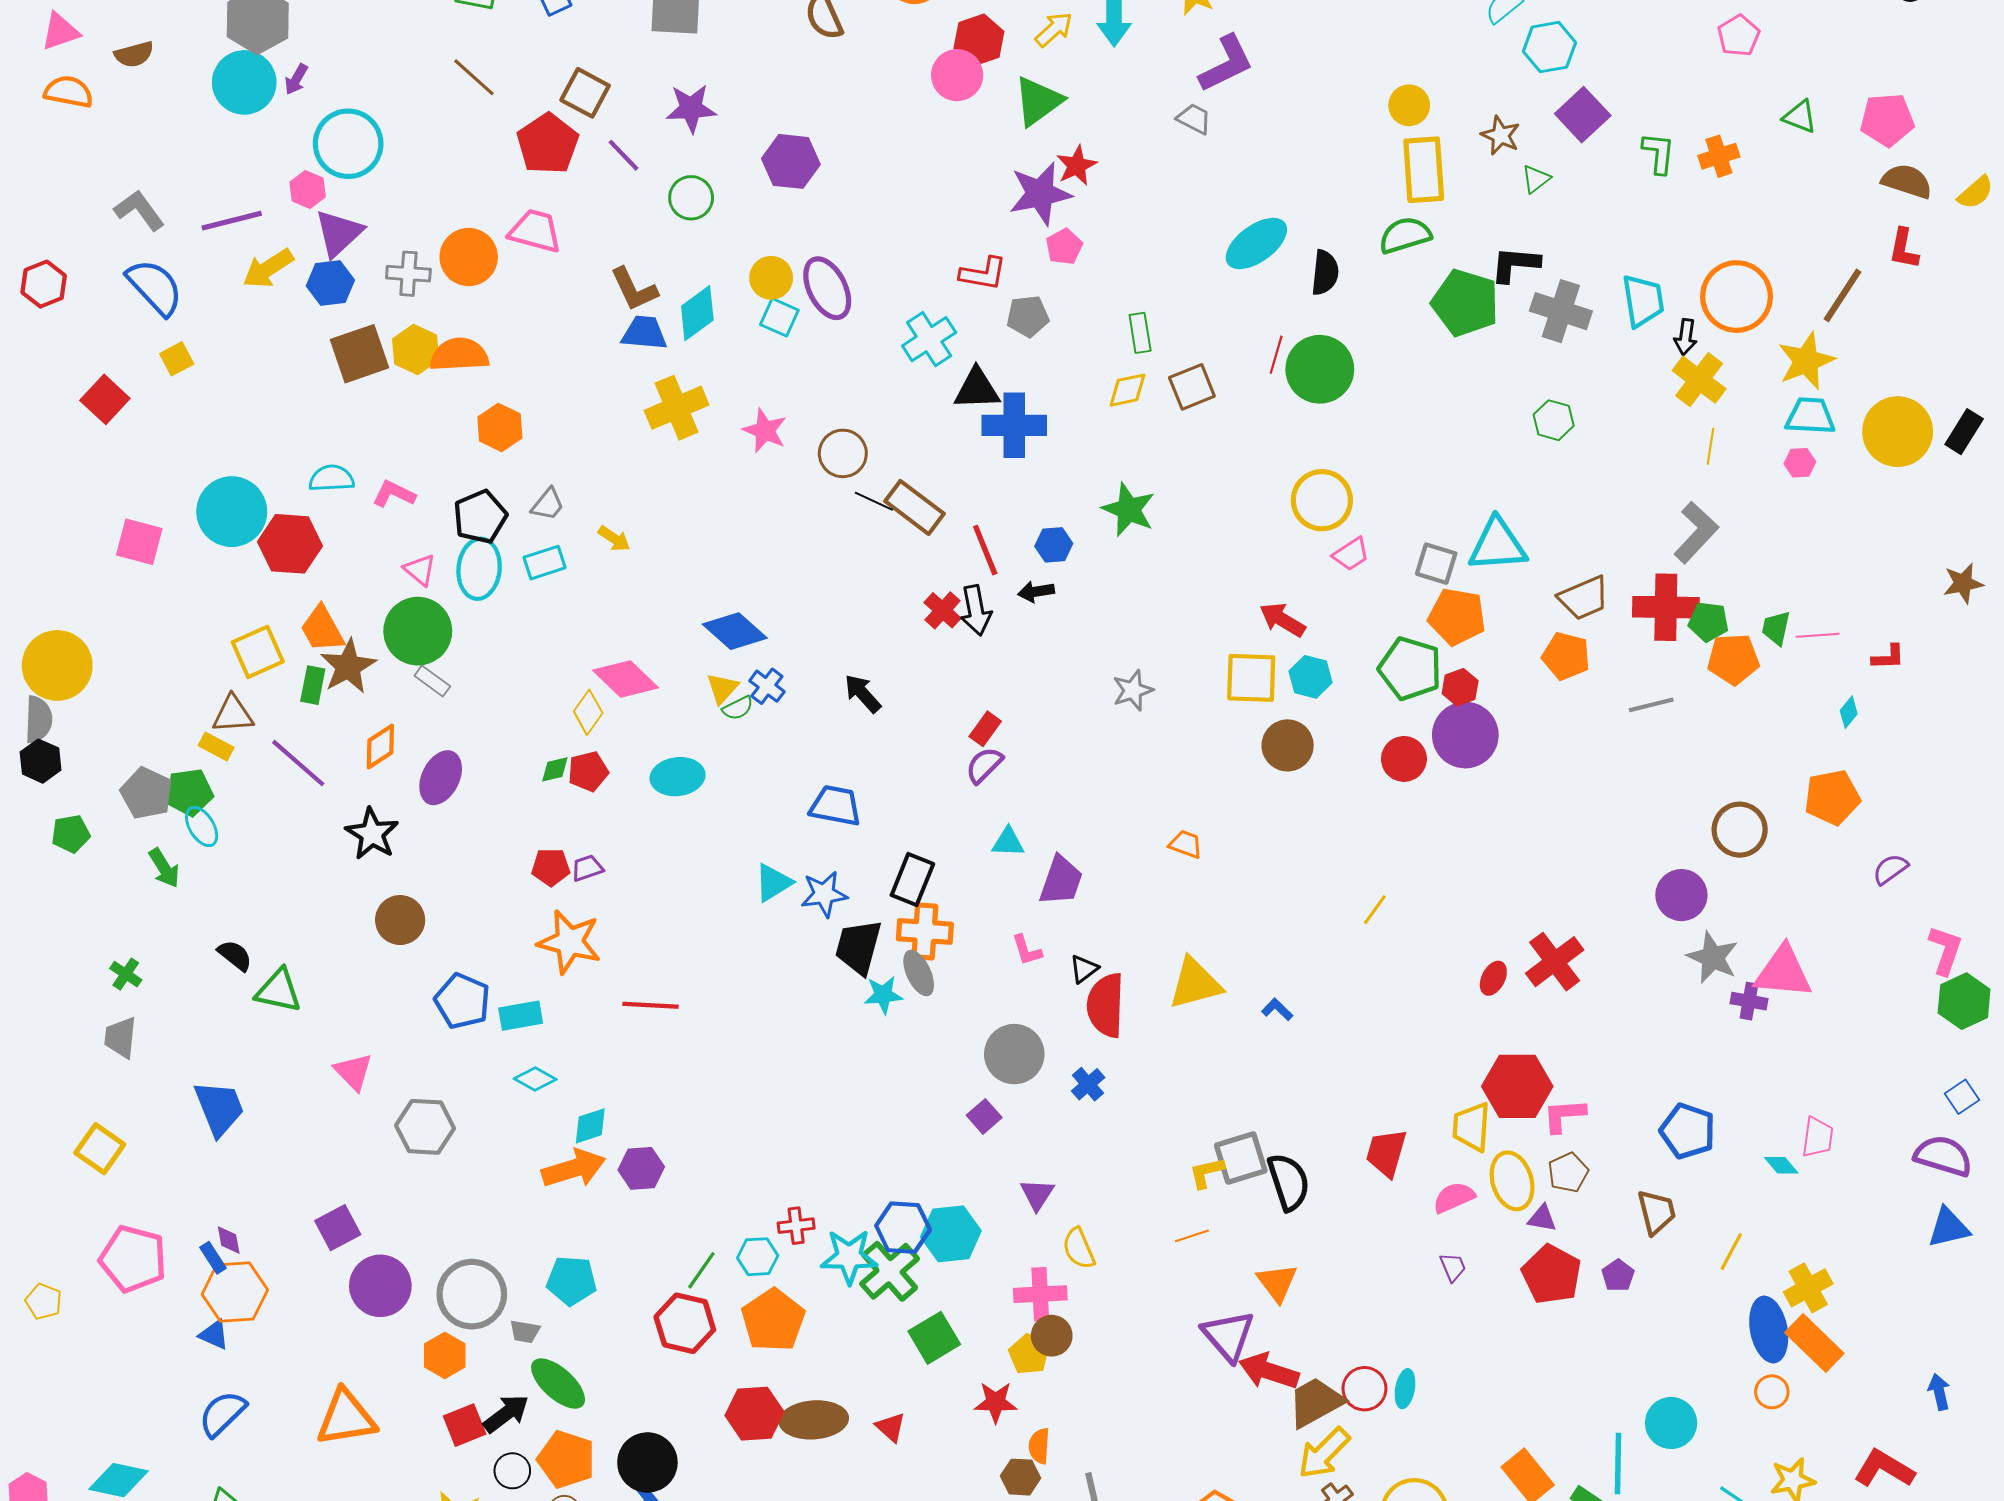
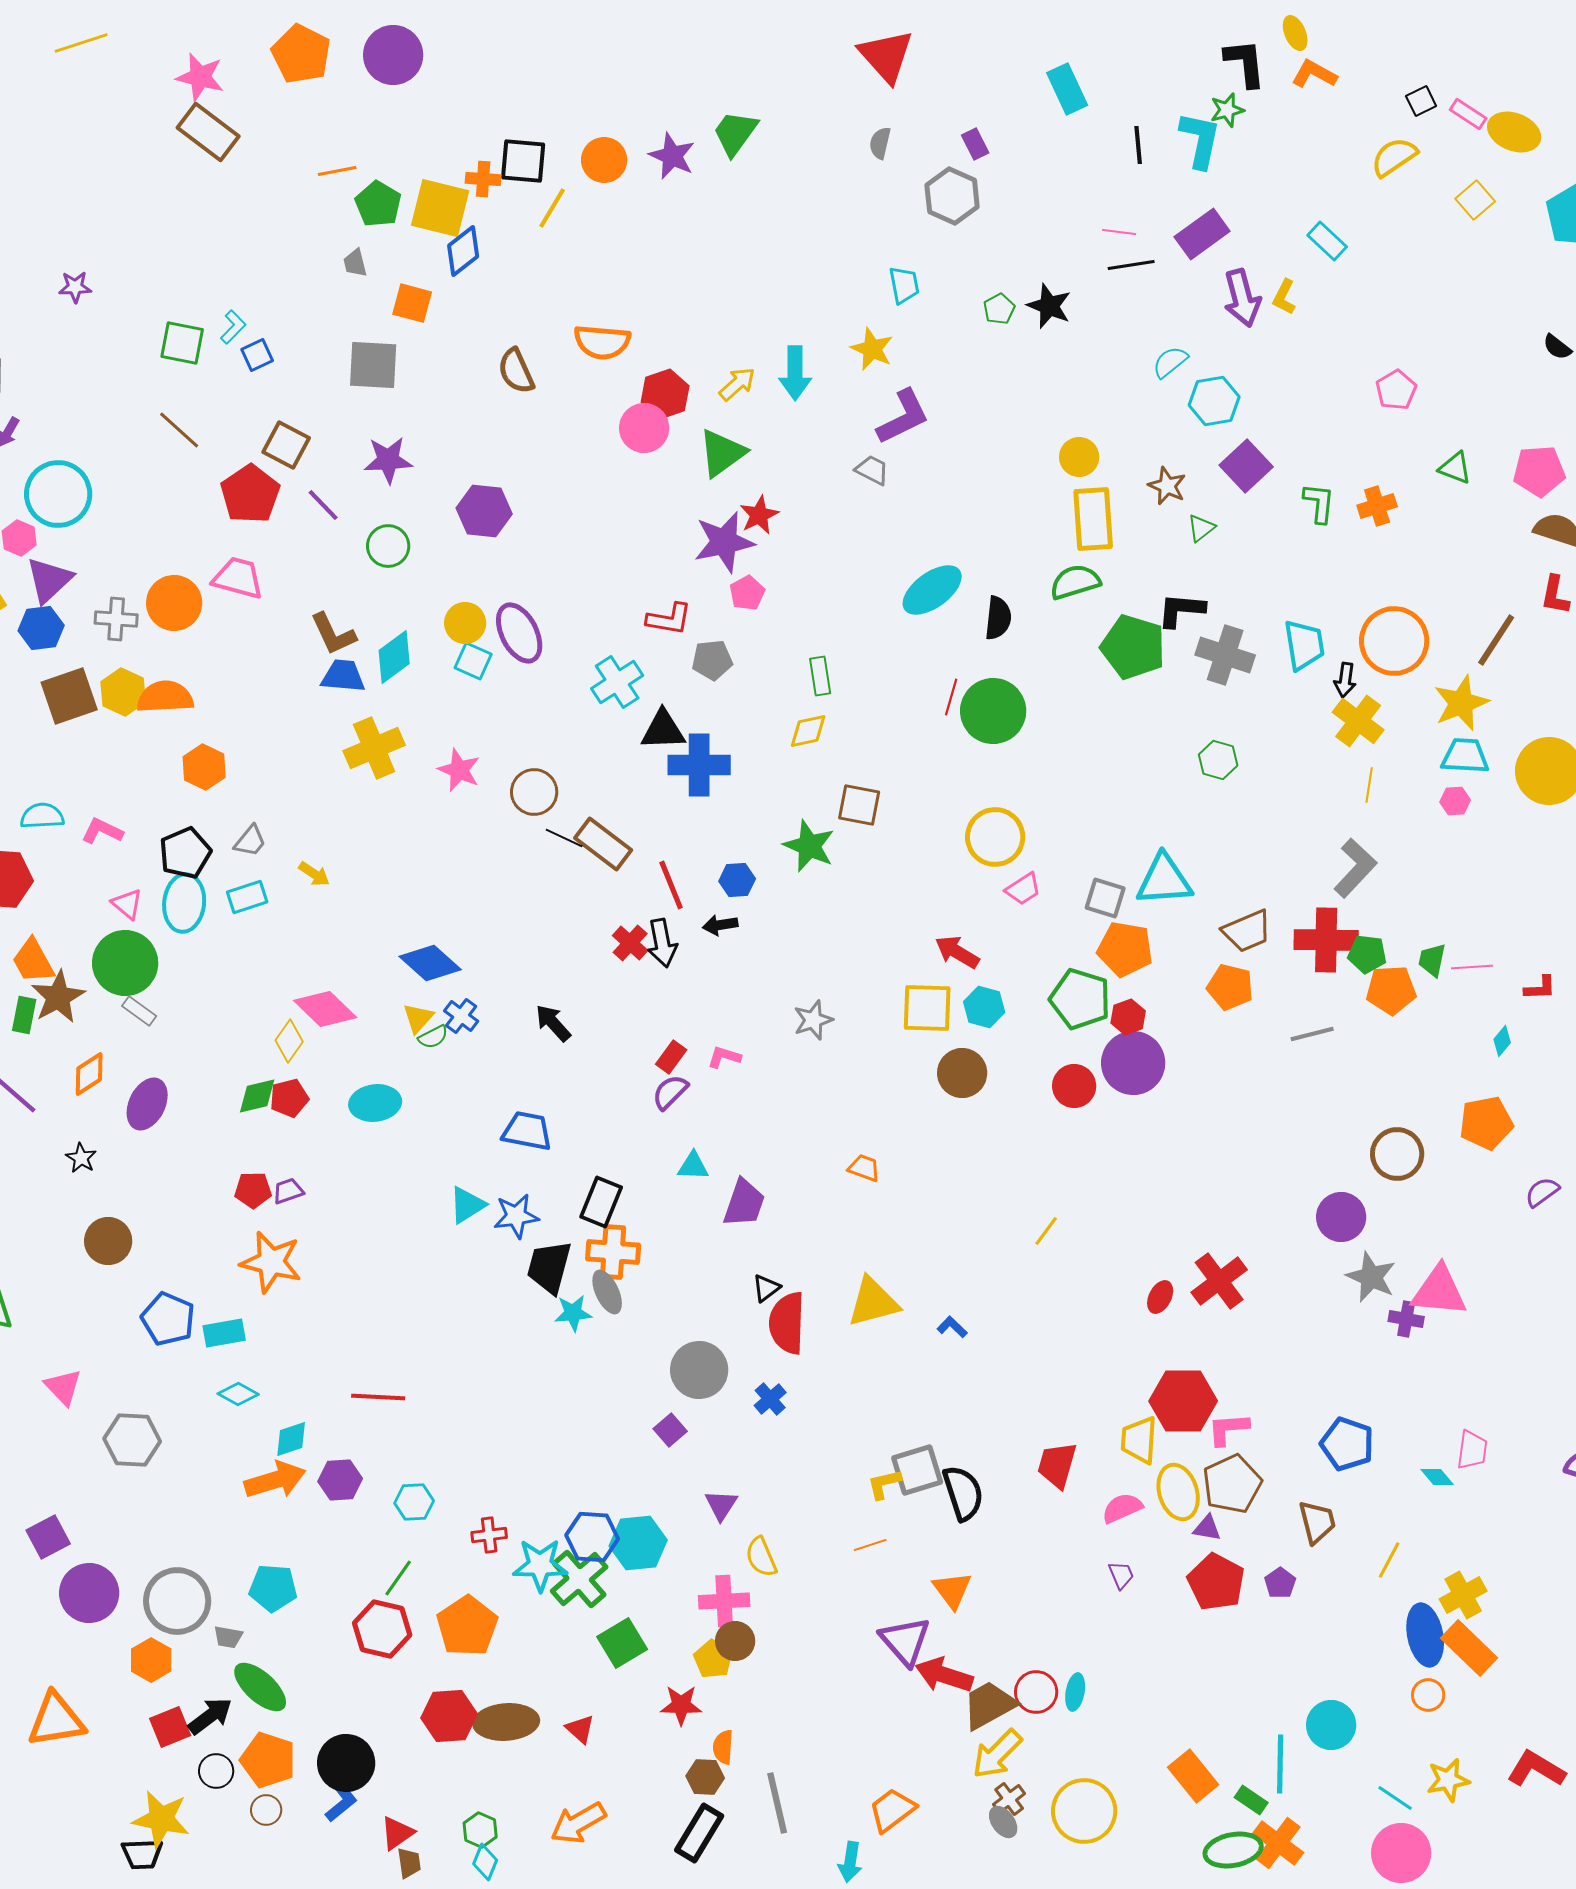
brown square: (1192, 387) -> (859, 805), moved, turned 33
green diamond: (555, 769) -> (257, 1096), size x1.4
black star: (372, 834) -> (81, 1158), size x0.6
pink L-shape: (1027, 950) -> (724, 1057), moved, turned 124
red line: (651, 1005) -> (378, 1397), moved
brown pentagon: (1568, 1173) -> (1232, 1484), size x1.5
cyan hexagon: (758, 1257) -> (414, 1502), moved

